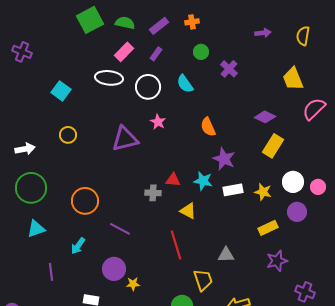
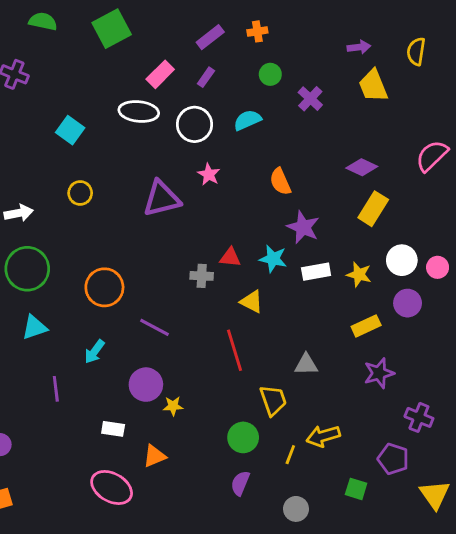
green semicircle: (125, 23) -> (43, 21), moved
yellow trapezoid: (293, 79) -> (373, 86), moved
cyan semicircle: (185, 84) -> (247, 120), turned 102

